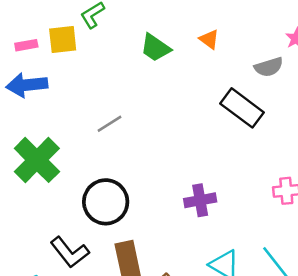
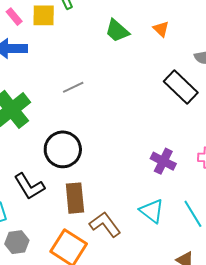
pink rectangle: (26, 45) -> (14, 17), turned 54
purple cross: (200, 200) -> (163, 161), moved, turned 30

